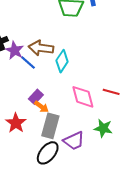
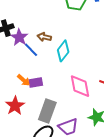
brown arrow: (41, 48) -> (44, 37), size x0.6
purple rectangle: (36, 97) -> (36, 83), turned 32
orange arrow: (41, 107) -> (24, 80), moved

